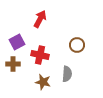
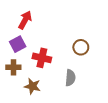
red arrow: (40, 19) -> (25, 20), moved
brown star: (43, 82) -> (32, 86), moved

